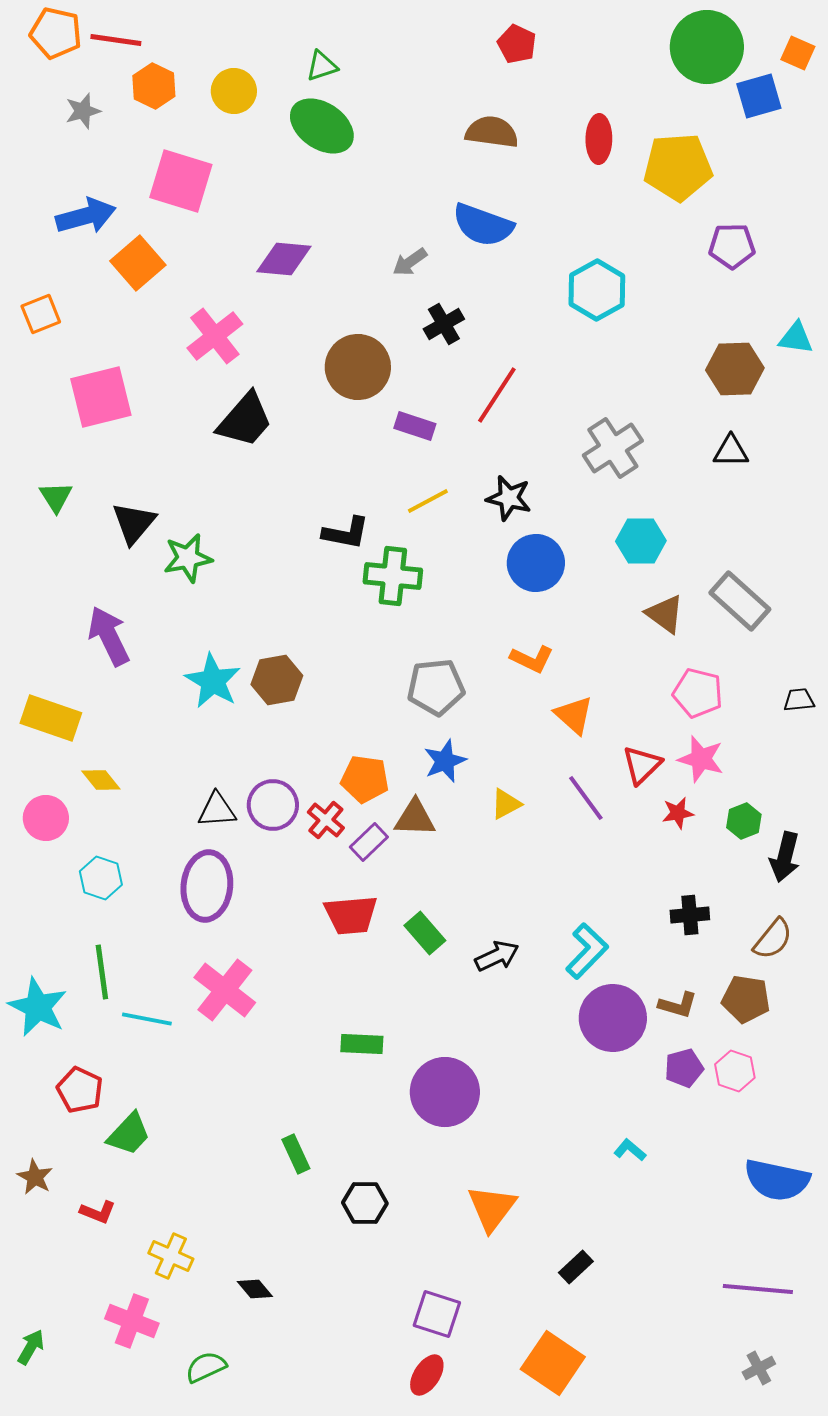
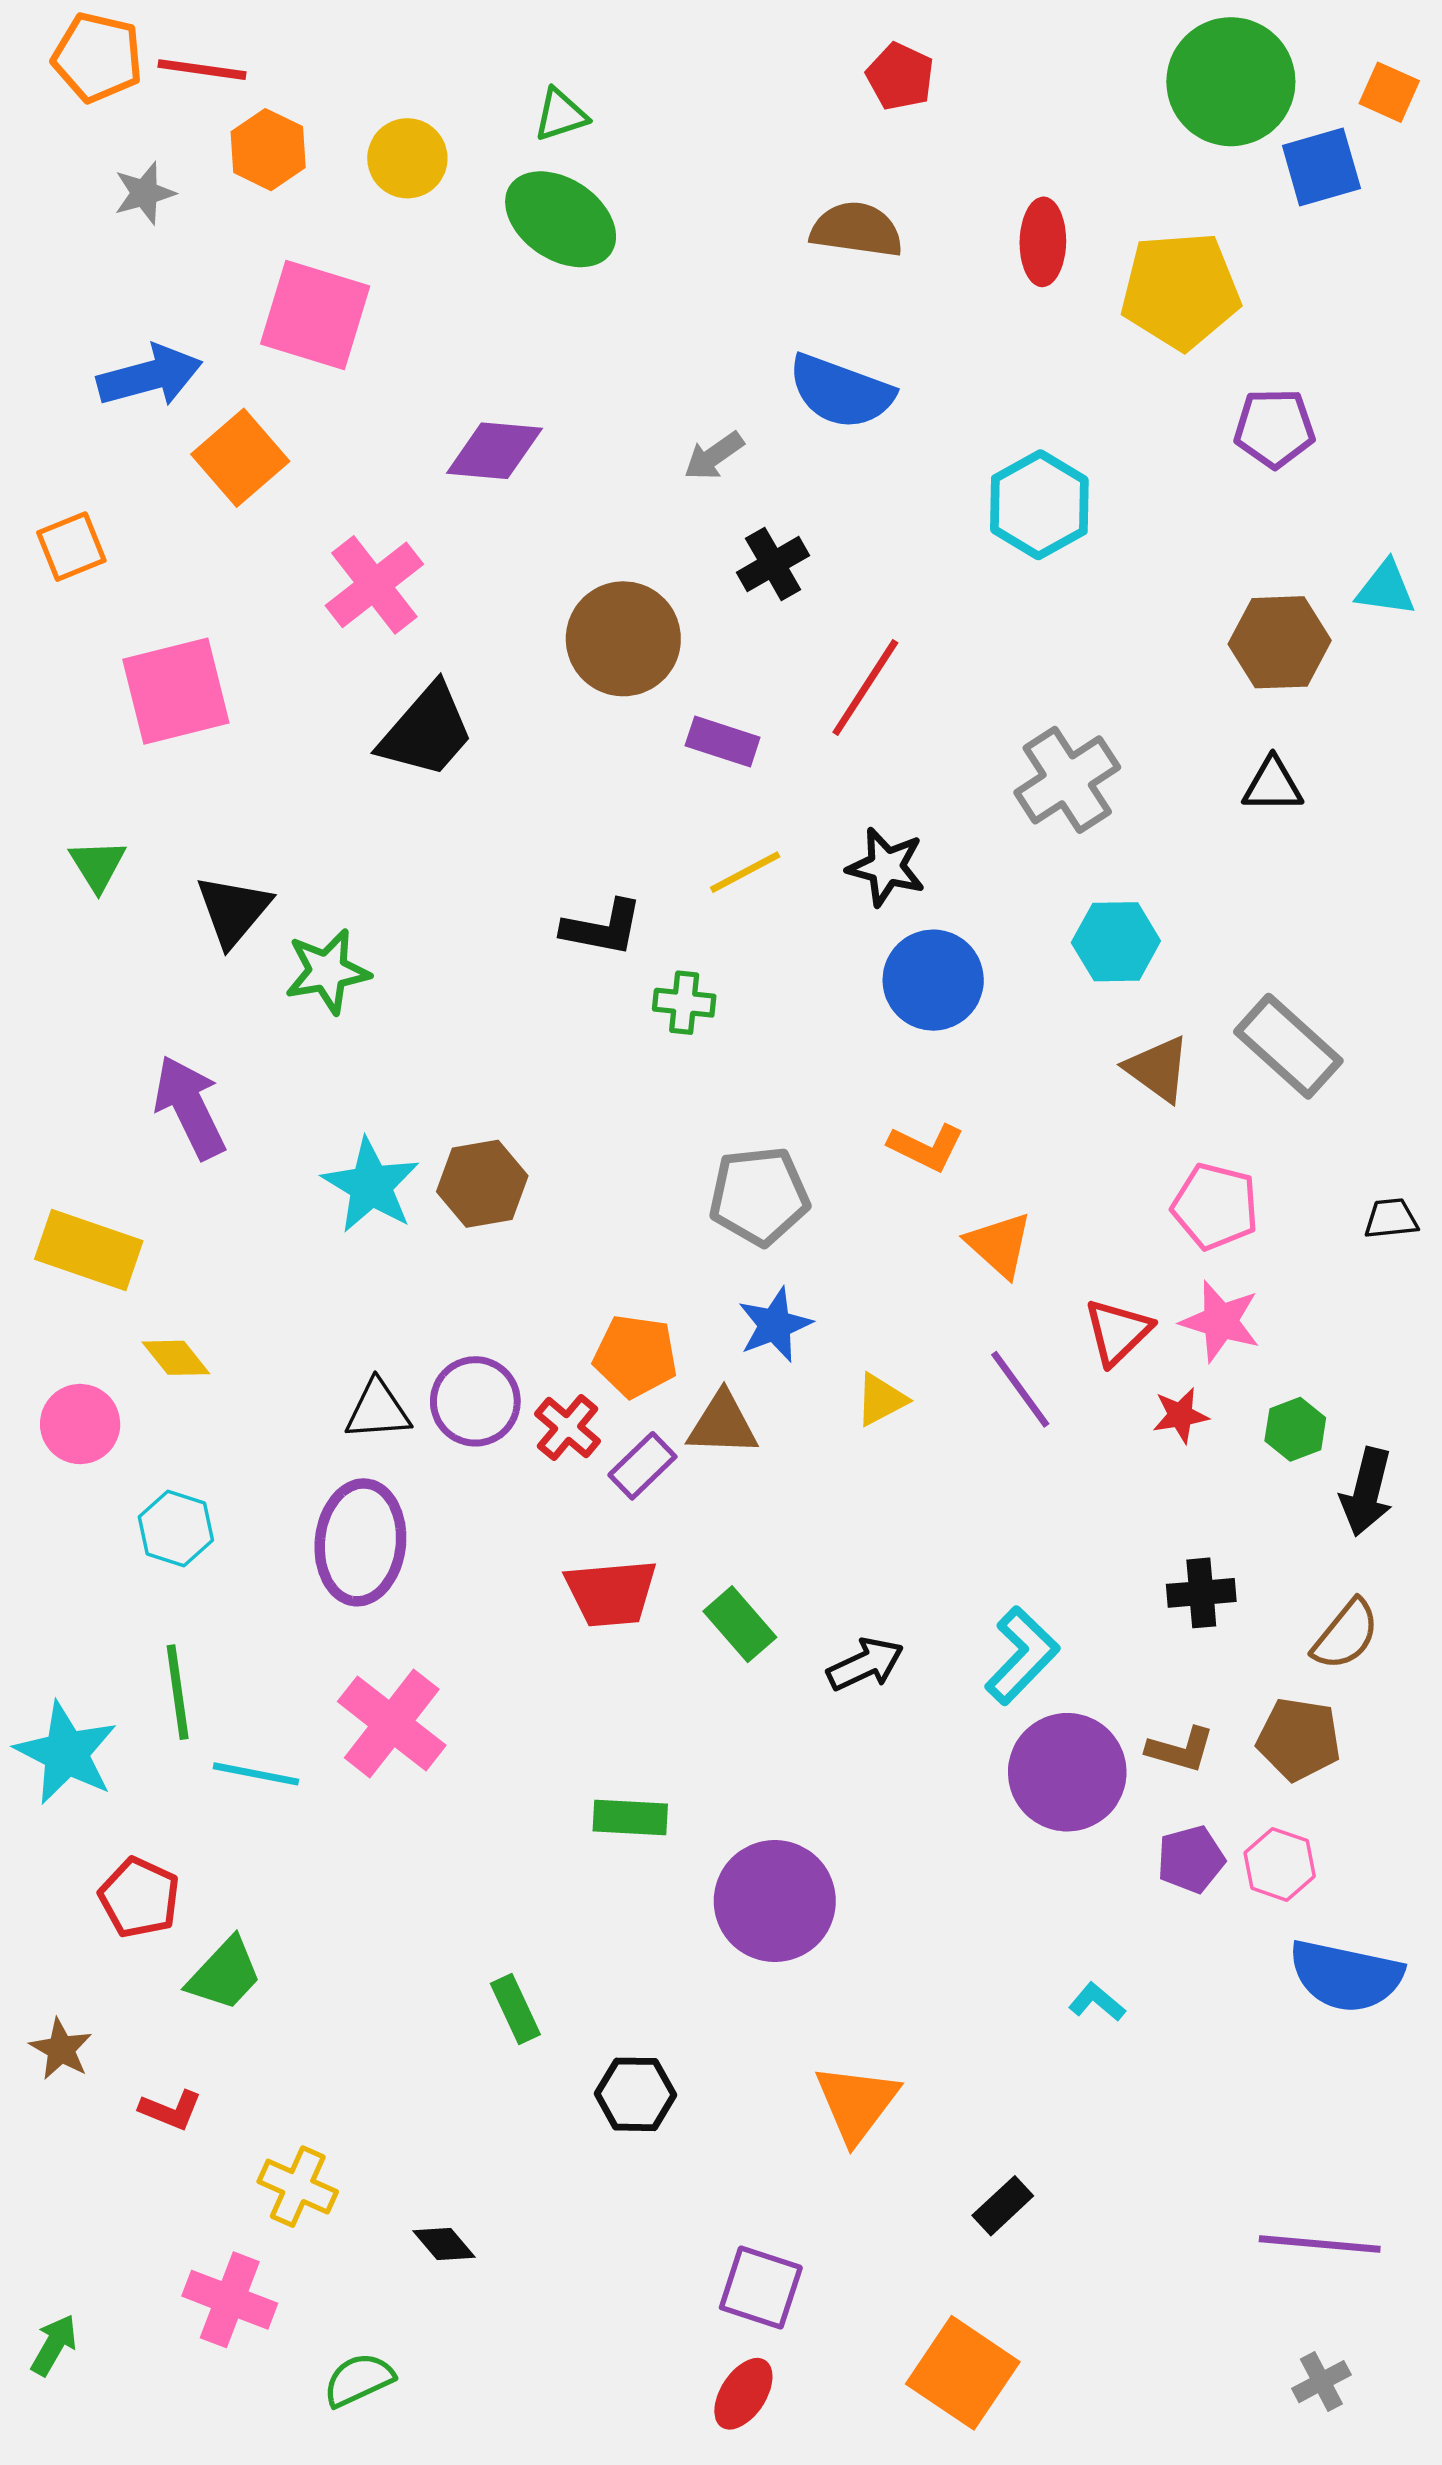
green cross: (393, 576) -> (684, 1003), size x0.6
blue semicircle: (777, 1180) -> (1346, 1976), moved

